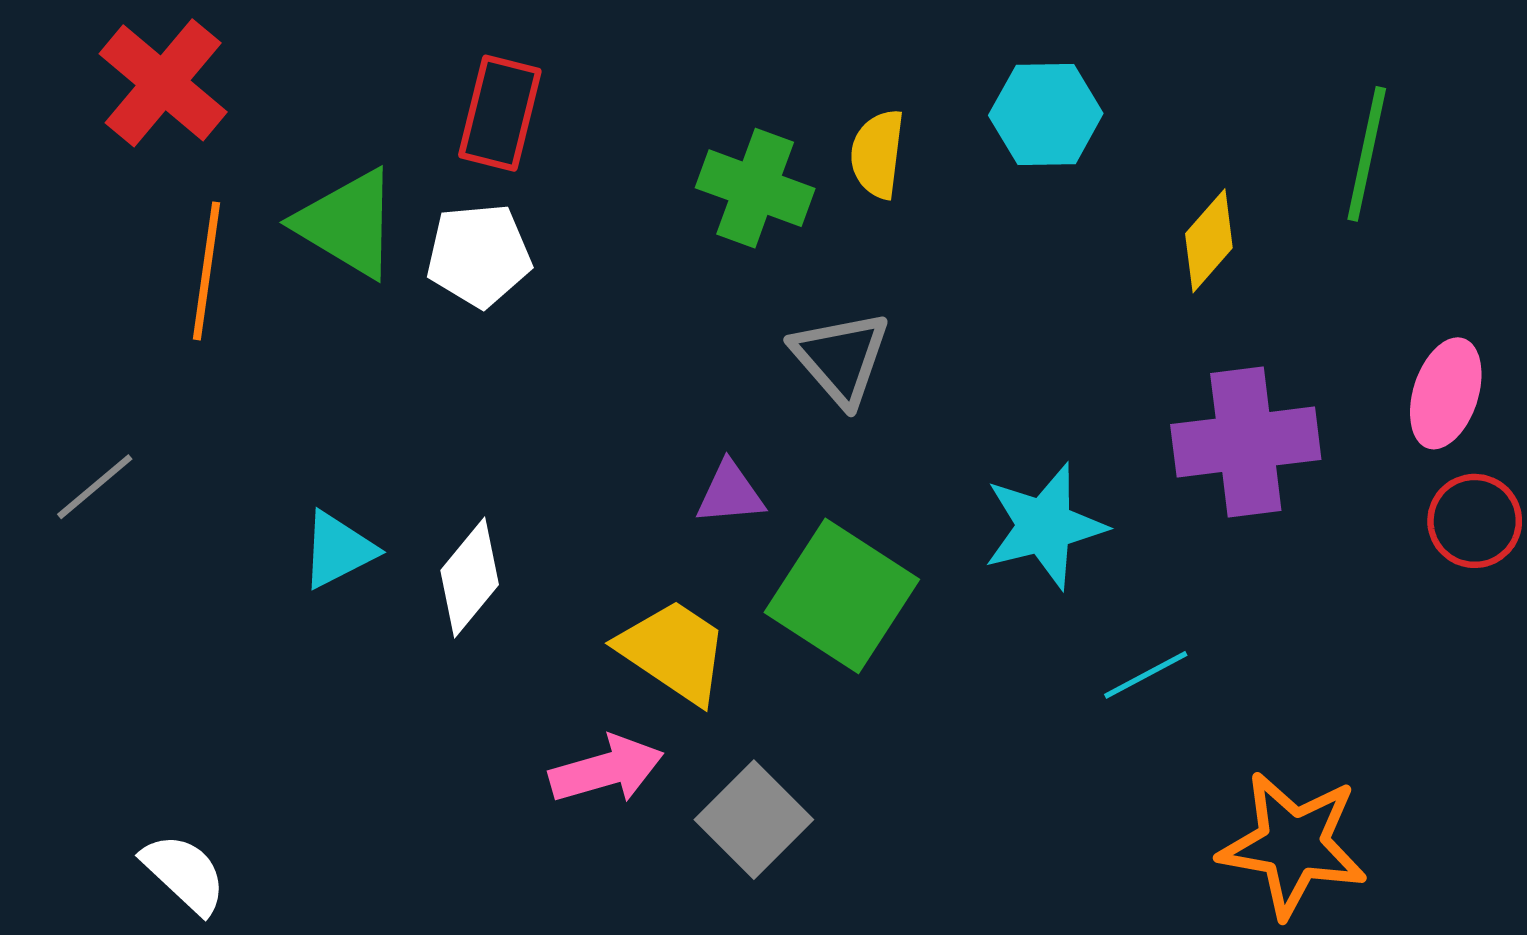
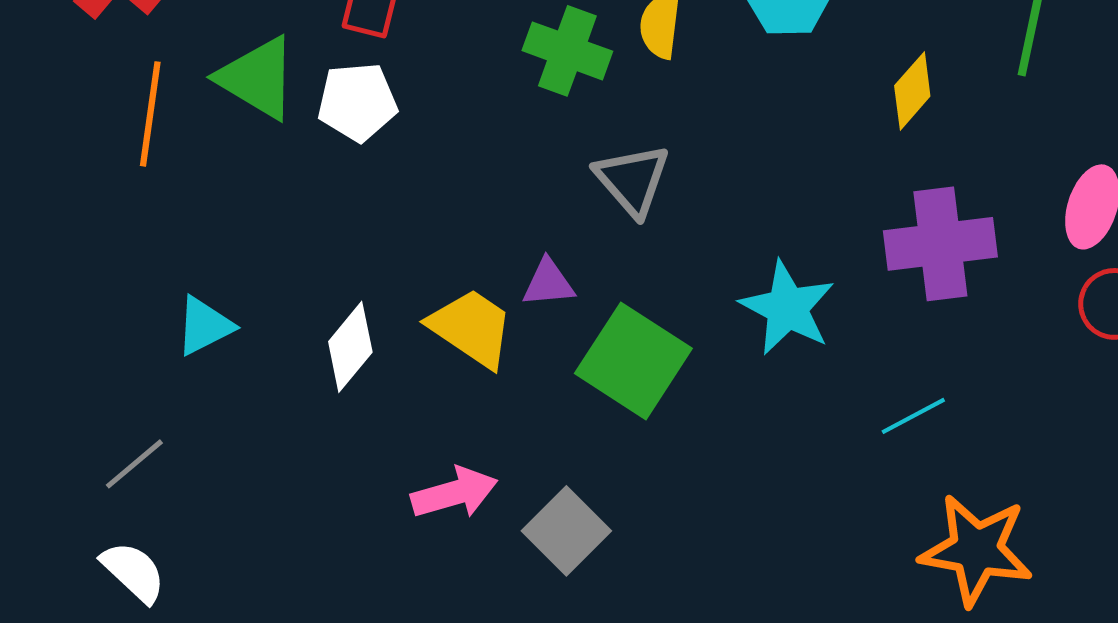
gray line: (95, 487) -> (134, 464), moved
cyan star: (1045, 526) -> (787, 308), turned -30
cyan triangle: (338, 550) -> (204, 326), moved
yellow trapezoid: (674, 651) -> (471, 328), moved
cyan line: (1146, 675) -> (913, 416), moved

